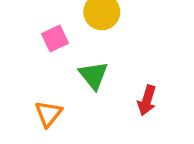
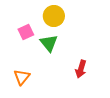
green triangle: (93, 75) -> (49, 43), moved

